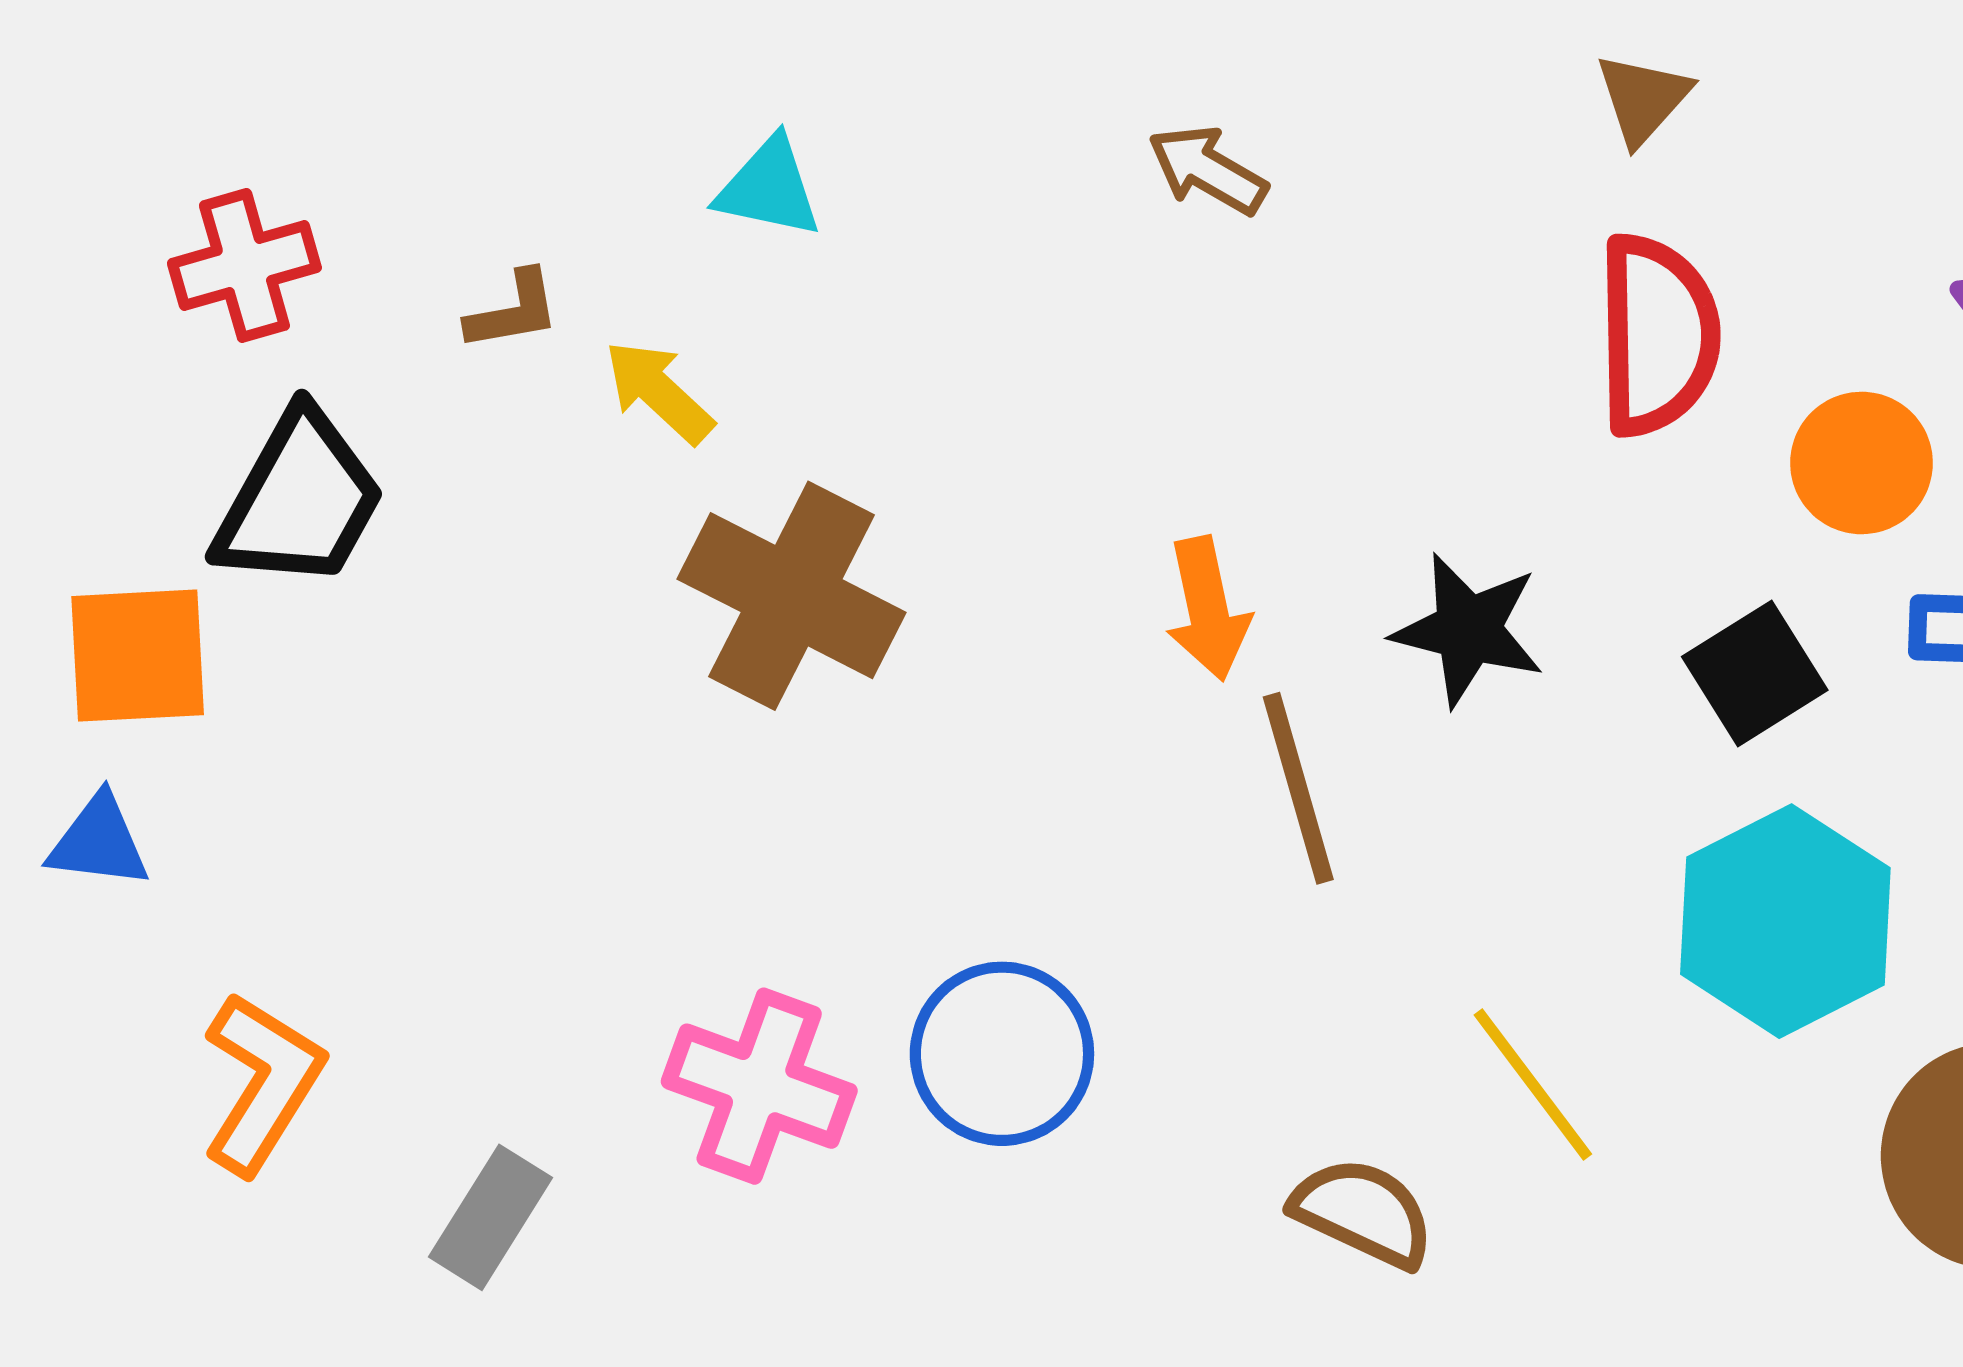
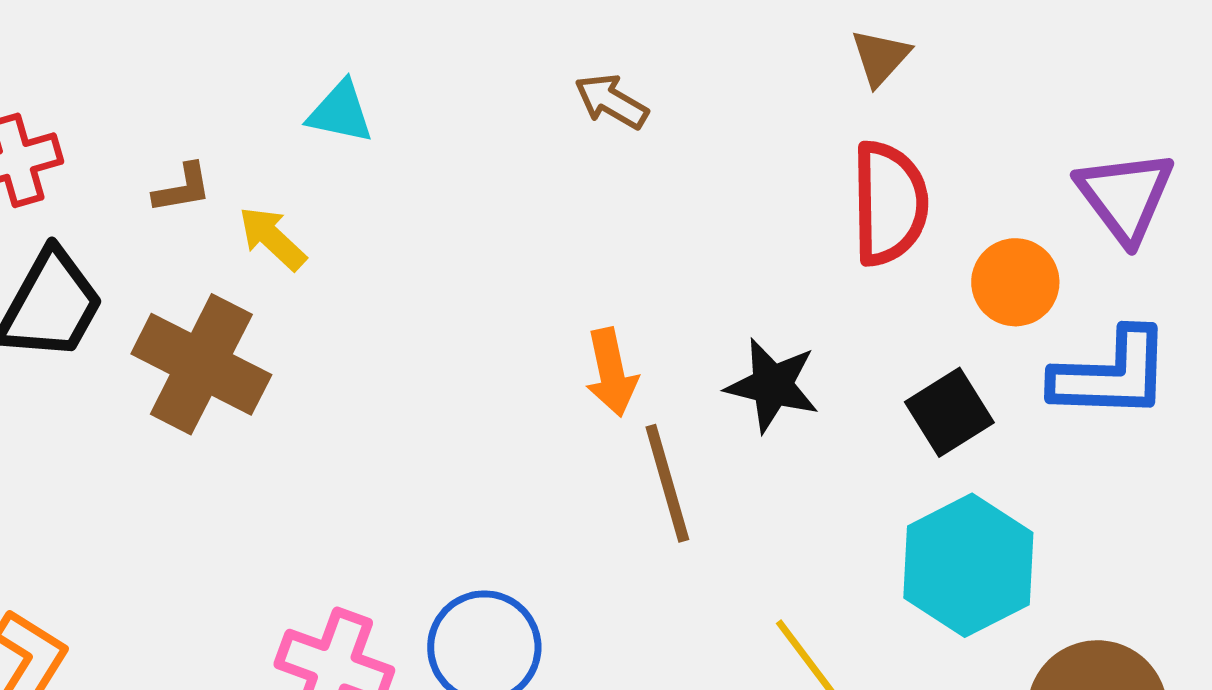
brown cross: (792, 596) -> (201, 364), moved

